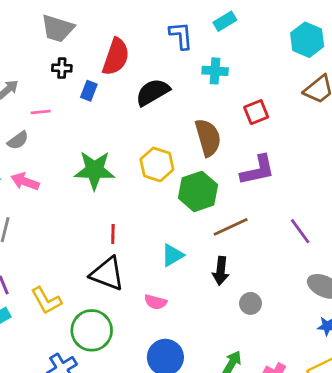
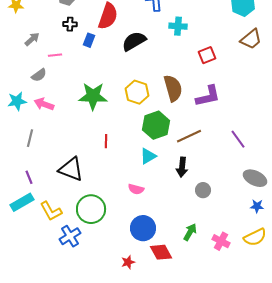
brown semicircle: (208, 138) -> (173, 88), moved
green hexagon: (198, 191) -> (156, 125), moved
black triangle: (107, 274) -> (71, 169), moved
yellow L-shape: (46, 301) -> (51, 211), moved

